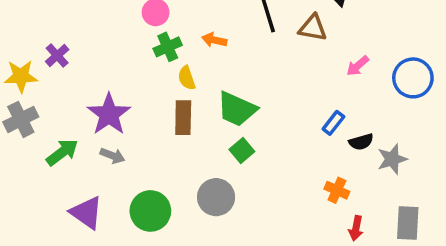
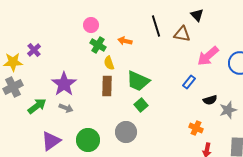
green cross: (168, 47) -> (98, 45), turned -35
pink arrow: (358, 66) -> (208, 56), size x1.6
blue rectangle: (333, 123) -> (189, 82), moved
purple triangle: (86, 213) -> (51, 141), turned 50

